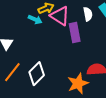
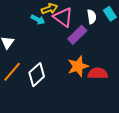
purple rectangle: (75, 32) -> (77, 35), turned 54
orange star: (78, 83) -> (78, 66), moved

